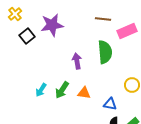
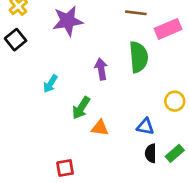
black square: (27, 36) -> (16, 40), moved
cyan arrow: (41, 90) -> (50, 84), moved
orange triangle: (84, 93) -> (100, 128), moved

